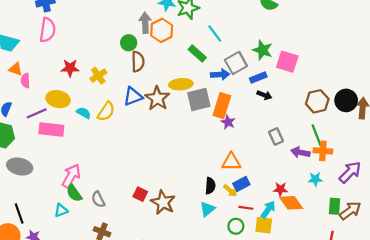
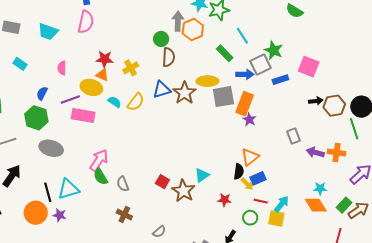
green star: (263, 50) -> (274, 50), moved
orange triangle: (16, 69) -> (102, 75), moved
black arrow: (264, 95) -> (316, 101), moved, turned -32
green line: (317, 135) -> (354, 129), moved
orange triangle: (231, 162) -> (250, 157), turned -42
cyan star: (315, 179) -> (320, 188), moved
black semicircle: (210, 186) -> (239, 172), moved
red star: (280, 189) -> (225, 200), moved
orange diamond: (291, 203) -> (316, 205), moved
green rectangle: (335, 206) -> (344, 205), turned 35
cyan triangle: (207, 209) -> (202, 175), moved
cyan triangle: (61, 210) -> (68, 189), moved, size x1.6

